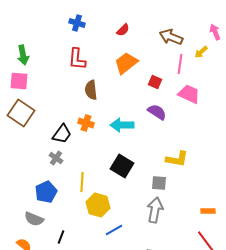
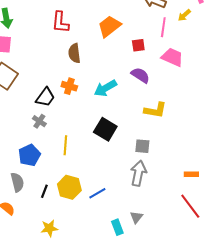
red square: (155, 82) -> (138, 45), turned -32
cyan arrow: (122, 125) -> (105, 88), turned -30
yellow L-shape: (177, 159) -> (155, 110), moved
yellow hexagon: (98, 205) -> (69, 187), moved
gray semicircle: (34, 219) -> (17, 182), turned -126
black line: (61, 237) -> (44, 191), moved

